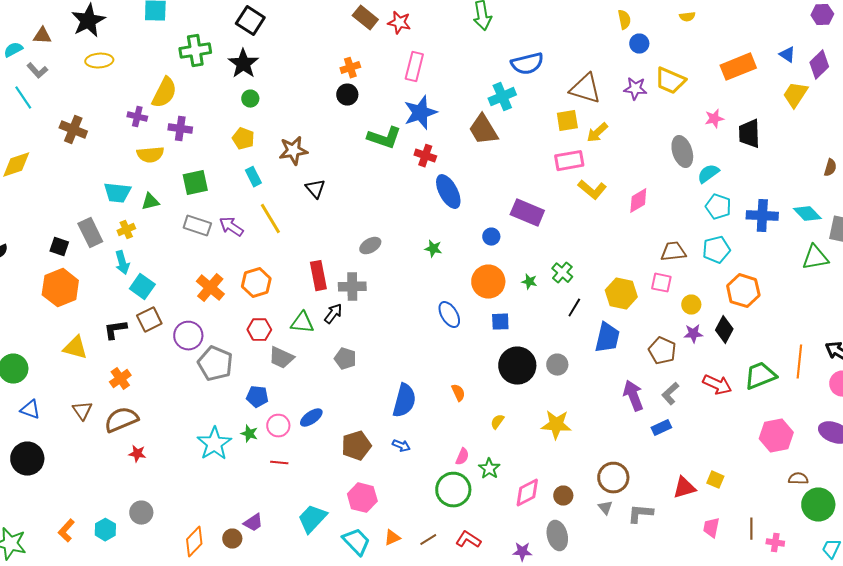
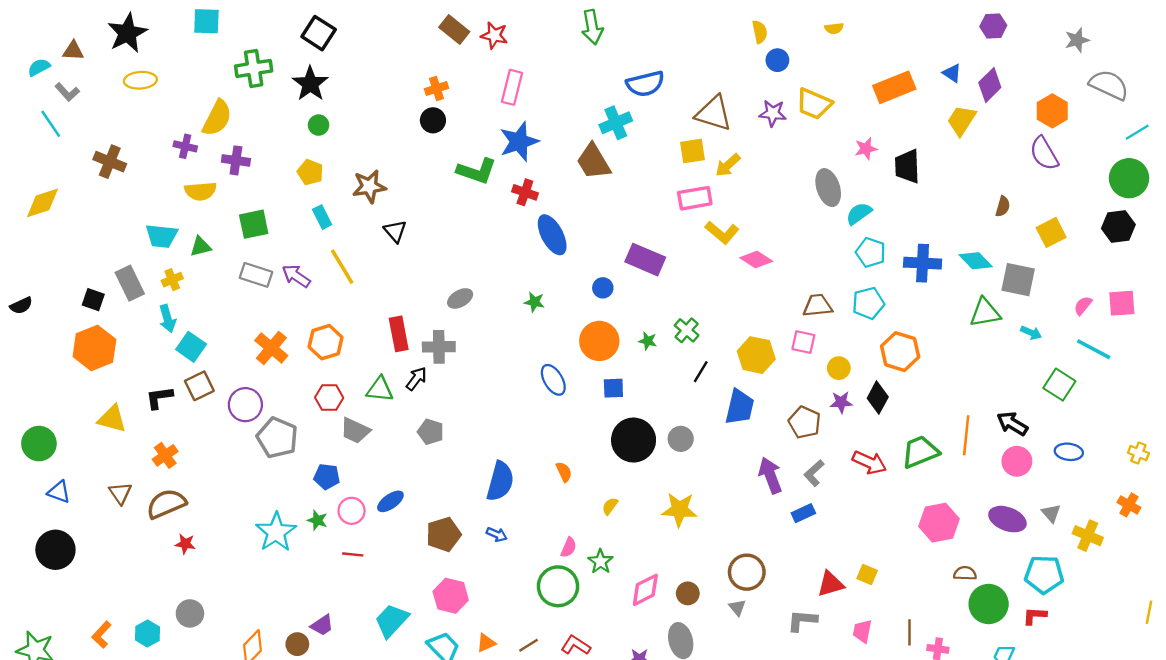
pink diamond: (638, 201) -> (756, 260), moved, turned 64
gray L-shape: (640, 514) -> (802, 621), moved

